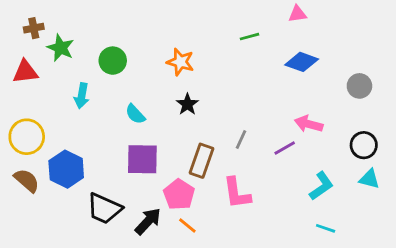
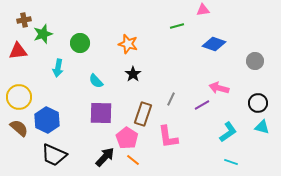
pink triangle: (297, 14) -> (203, 10), moved
green star: (61, 48) -> (43, 34), turned 30
black trapezoid: (104, 209) -> (54, 155), moved

